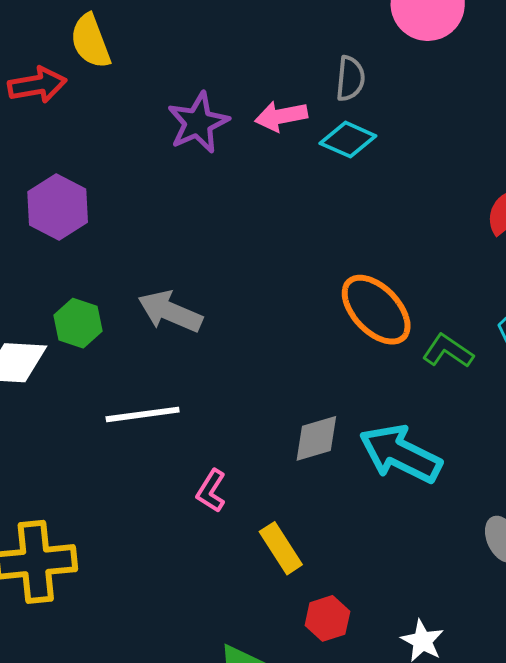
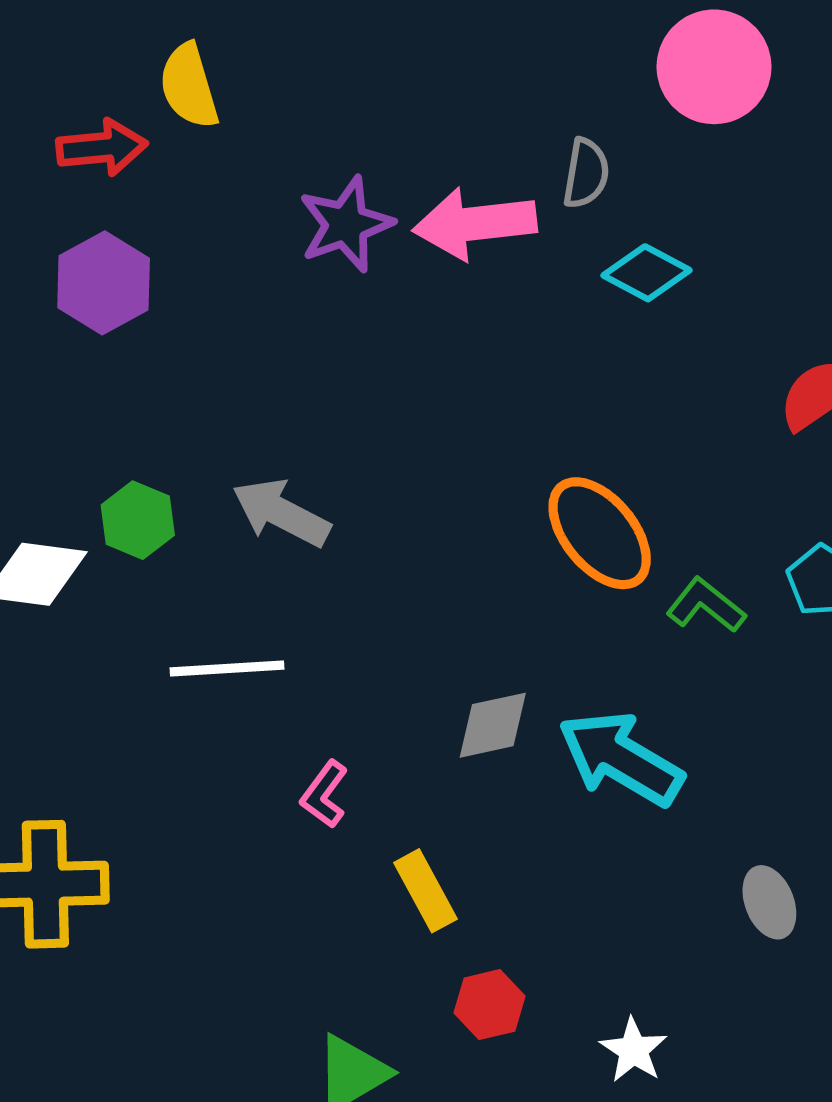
pink arrow: (281, 116) -> (475, 224), size x1.5
cyan diamond: (348, 140) -> (647, 273), moved
purple hexagon: (58, 207) -> (104, 283), moved

